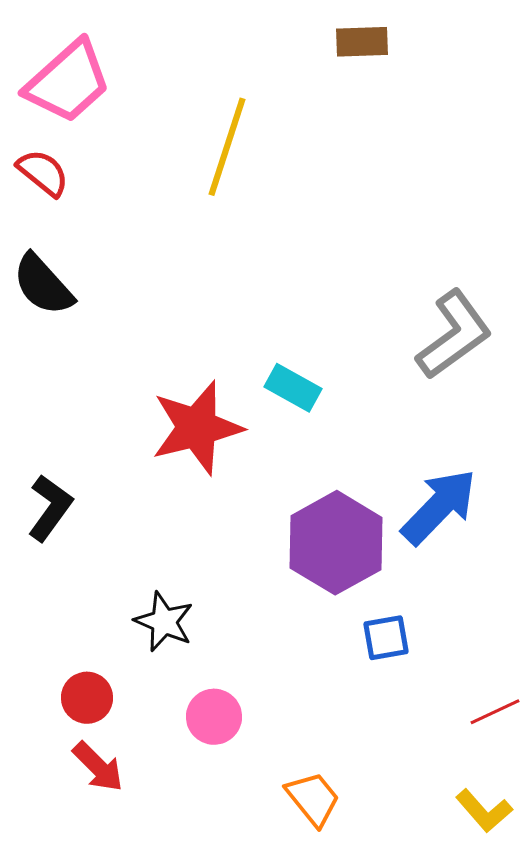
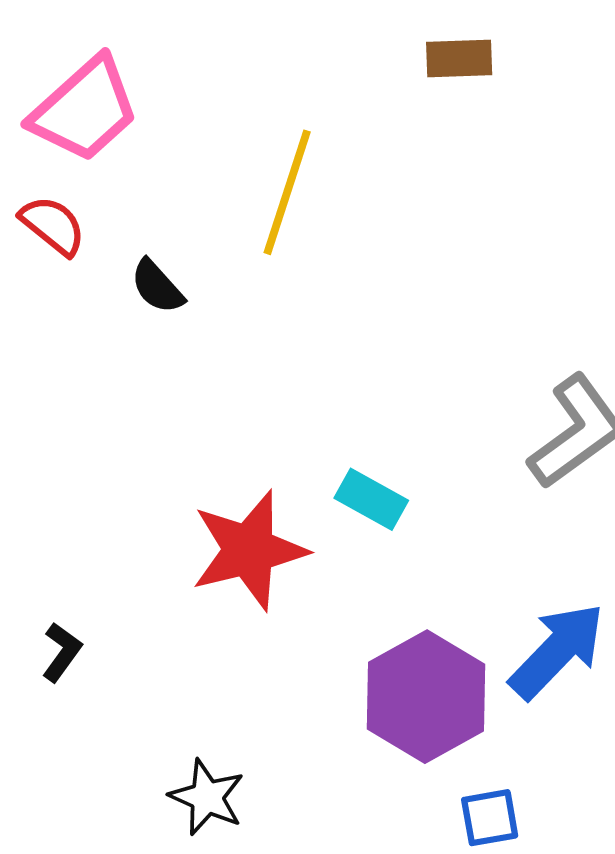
black semicircle: (43, 285) -> (157, 287), moved, size x0.7
black L-shape: (50, 508) -> (62, 652), size x0.7

